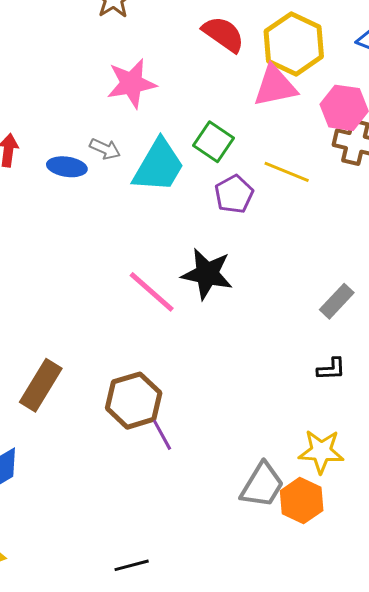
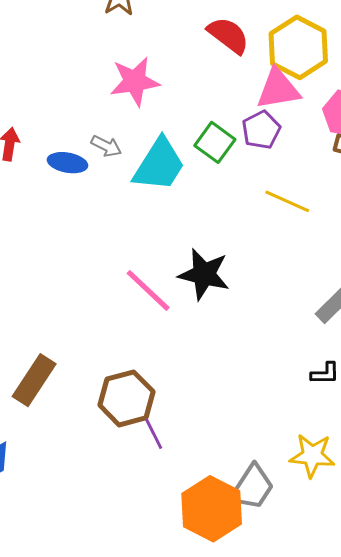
yellow line: (287, 172) -> (287, 201), moved
purple pentagon: (234, 194) -> (261, 130), moved
orange hexagon: (302, 501) -> (212, 509), moved, size x1.4

